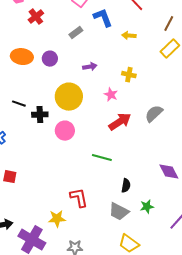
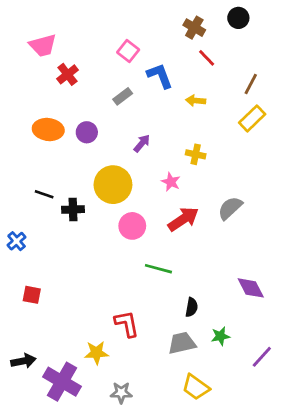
purple arrow: (90, 67) -> (142, 143), turned -40
pink circle: (65, 131) -> (132, 226), moved
gray trapezoid: (119, 212) -> (182, 343), turned 140

